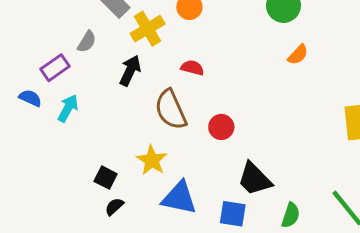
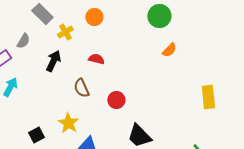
yellow cross: (148, 29) -> (65, 32), size x0.7
brown semicircle: (171, 110) -> (81, 88), size x0.7
black square: (106, 178) -> (36, 135), turned 35

